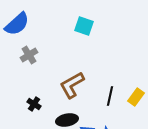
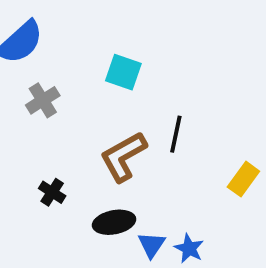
cyan square: (84, 26) -> (123, 72), moved
black line: (110, 96) -> (176, 134), moved

